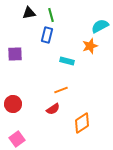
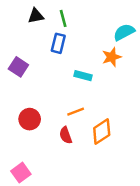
purple square: (15, 54) -> (18, 67), turned 35
red circle: (13, 104) -> (30, 119), moved
red semicircle: (53, 109) -> (66, 135), turned 104
orange diamond: (82, 123) -> (102, 132), moved

